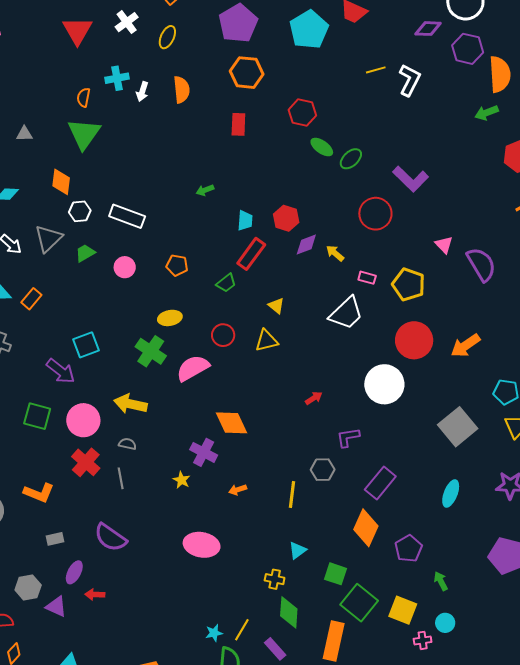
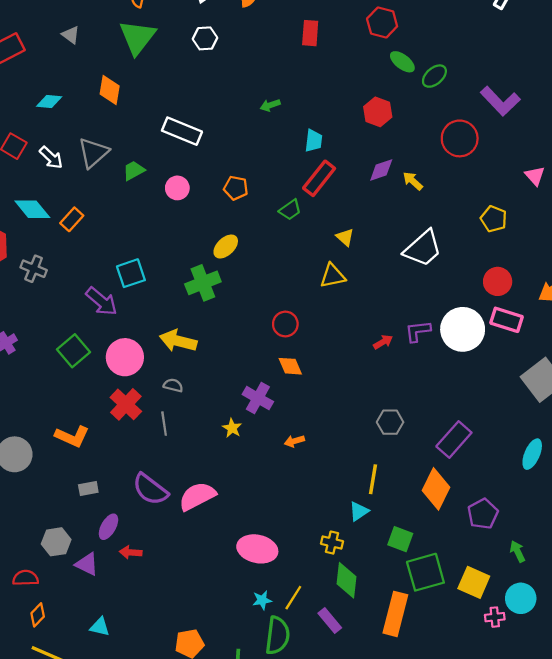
gray triangle: (24, 134) -> (71, 35), turned 36
white hexagon: (80, 211) -> (205, 38), moved
red hexagon: (286, 218) -> (378, 112), moved
pink rectangle: (367, 278) -> (506, 320), moved, size x1.6
yellow pentagon: (409, 284) -> (494, 219), size x0.7
yellow ellipse: (170, 318) -> (226, 247), turned -35
red circle: (223, 335) -> (285, 324), moved
red circle: (414, 340) -> (498, 281), size x0.7
green cross: (151, 351) -> (203, 283), turned 32
pink semicircle: (193, 368) -> (197, 496), moved
green square: (37, 416) -> (73, 351), turned 32
orange diamond: (231, 423) -> (290, 366), size x0.7
purple L-shape: (348, 437) -> (418, 331), moved
yellow line: (292, 495) -> (373, 479), moved
pink ellipse: (202, 545) -> (257, 549), moved
green square: (359, 603) -> (425, 572), turned 33
cyan circle: (445, 623) -> (521, 598), size x1.4

